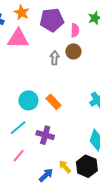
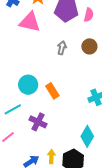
pink semicircle: (75, 30) -> (89, 15), moved
brown circle: (73, 51) -> (89, 46), moved
yellow arrow: (65, 167) -> (51, 157), turned 32

